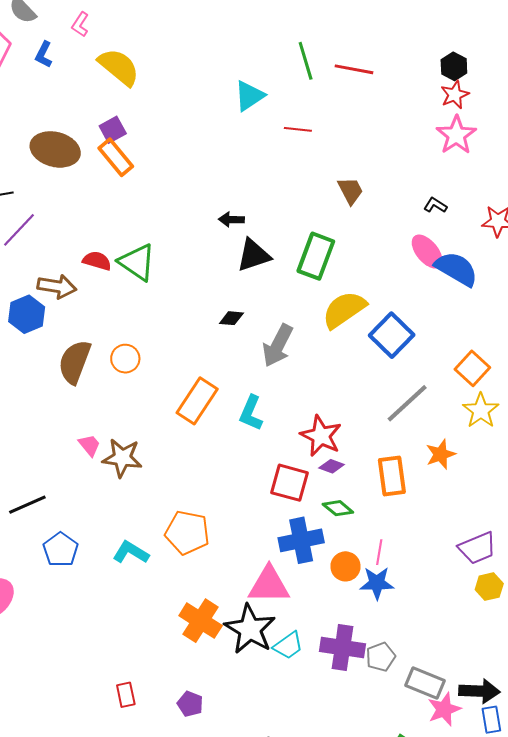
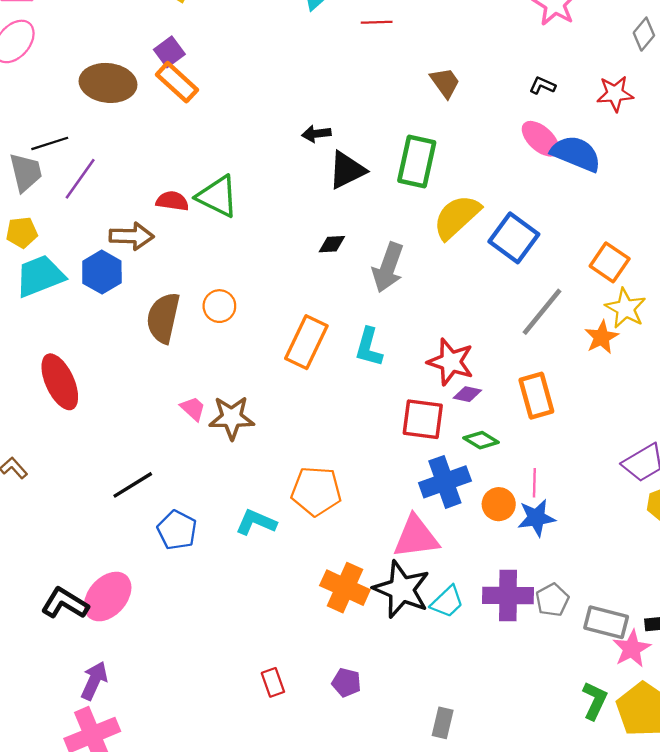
orange star: (441, 454) -> (601, 337), moved

